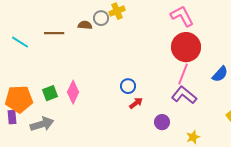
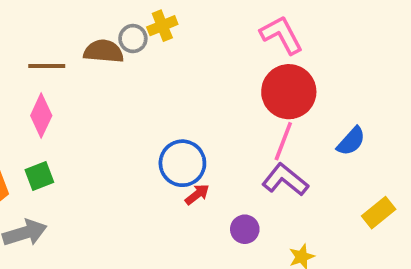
brown semicircle: (85, 25) -> (104, 51), size x1.5
blue circle: (128, 86) -> (182, 163), size x1.6
pink diamond: (73, 92) -> (41, 116), moved

